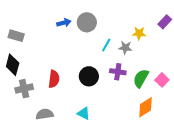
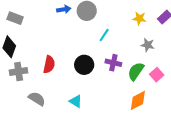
yellow star: (139, 33) -> (139, 18), moved
gray star: (125, 48) -> (148, 45), moved
gray semicircle: (45, 114) -> (37, 99), turned 36

